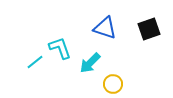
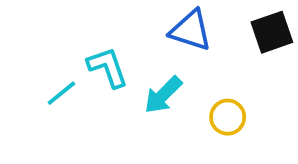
yellow circle: (113, 84) -> (228, 117), moved

